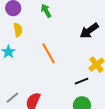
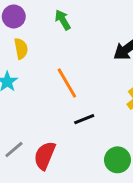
black line: (82, 81) -> (84, 119), moved

